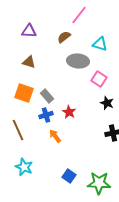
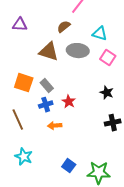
purple triangle: (29, 31) -> (20, 25), moved
brown triangle: (29, 62) -> (49, 52), moved, size x1.5
pink square: (99, 79) -> (108, 58), moved
orange arrow: (55, 136) -> (55, 126), turned -56

